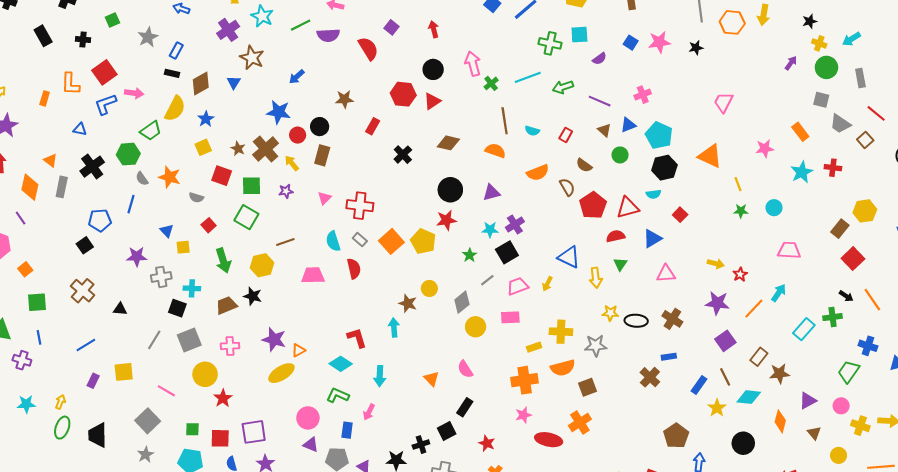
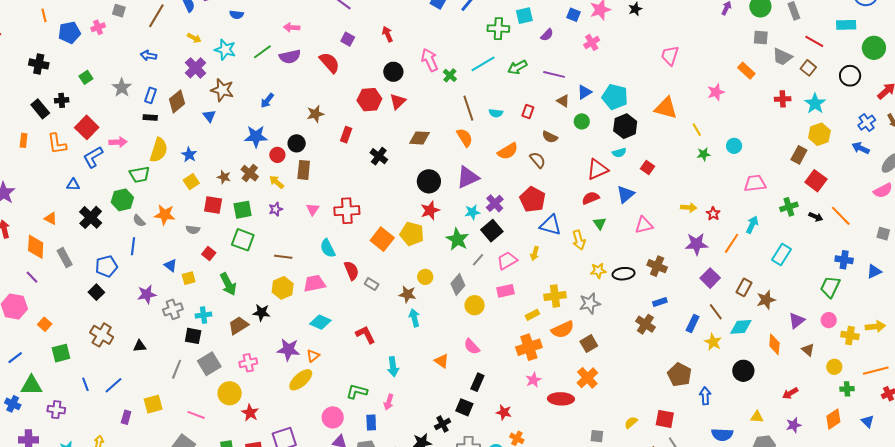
black rectangle: (43, 36) -> (40, 109), moved
brown diamond: (201, 84) -> (177, 101), moved
pink cross: (643, 95) -> (592, 42), moved
orange rectangle: (45, 98) -> (24, 140), moved
green trapezoid: (151, 131) -> (140, 175), turned 35
brown cross: (266, 149) -> (250, 173), size x0.7
orange semicircle: (495, 151) -> (465, 137), turned 48
cyan star: (802, 172) -> (815, 103), moved
gray rectangle: (62, 187) -> (65, 258), moved, turned -30
purple triangle: (491, 193) -> (468, 177), size x1.4
red pentagon: (593, 205) -> (533, 199), moved
gray rectangle: (360, 240) -> (372, 284), moved
brown line: (285, 242) -> (283, 257), turned 36
green star: (470, 255) -> (457, 239), size x1.6
yellow hexagon: (262, 265) -> (283, 288), moved
green cross: (833, 317) -> (789, 207), moved
cyan arrow: (394, 328) -> (414, 318), moved
blue line: (39, 337) -> (85, 384), moved
cyan diamond: (341, 364) -> (320, 322), moved
black square: (447, 431) -> (464, 407), turned -30

